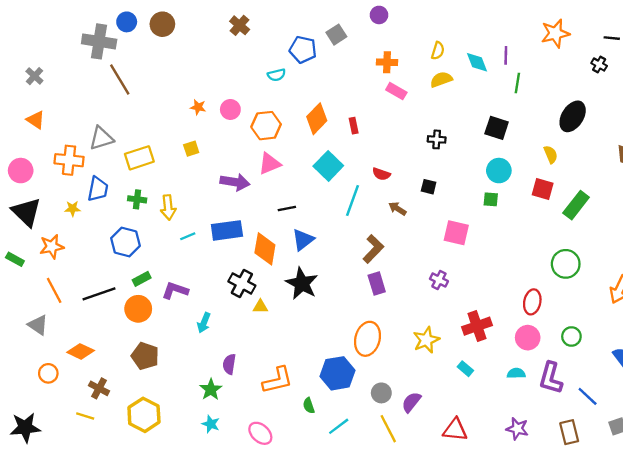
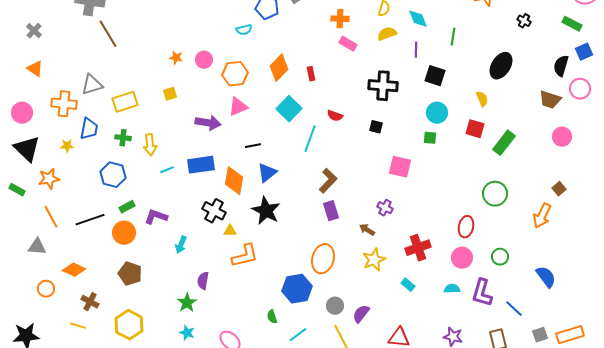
purple line: (506, 55) -> (416, 50), moved
black cross: (437, 139) -> (383, 86), size x1.8
brown arrow: (397, 209) -> (367, 230), moved
gray triangle: (38, 325) -> (37, 247), turned -30
orange L-shape: (278, 380) -> (245, 256), moved

